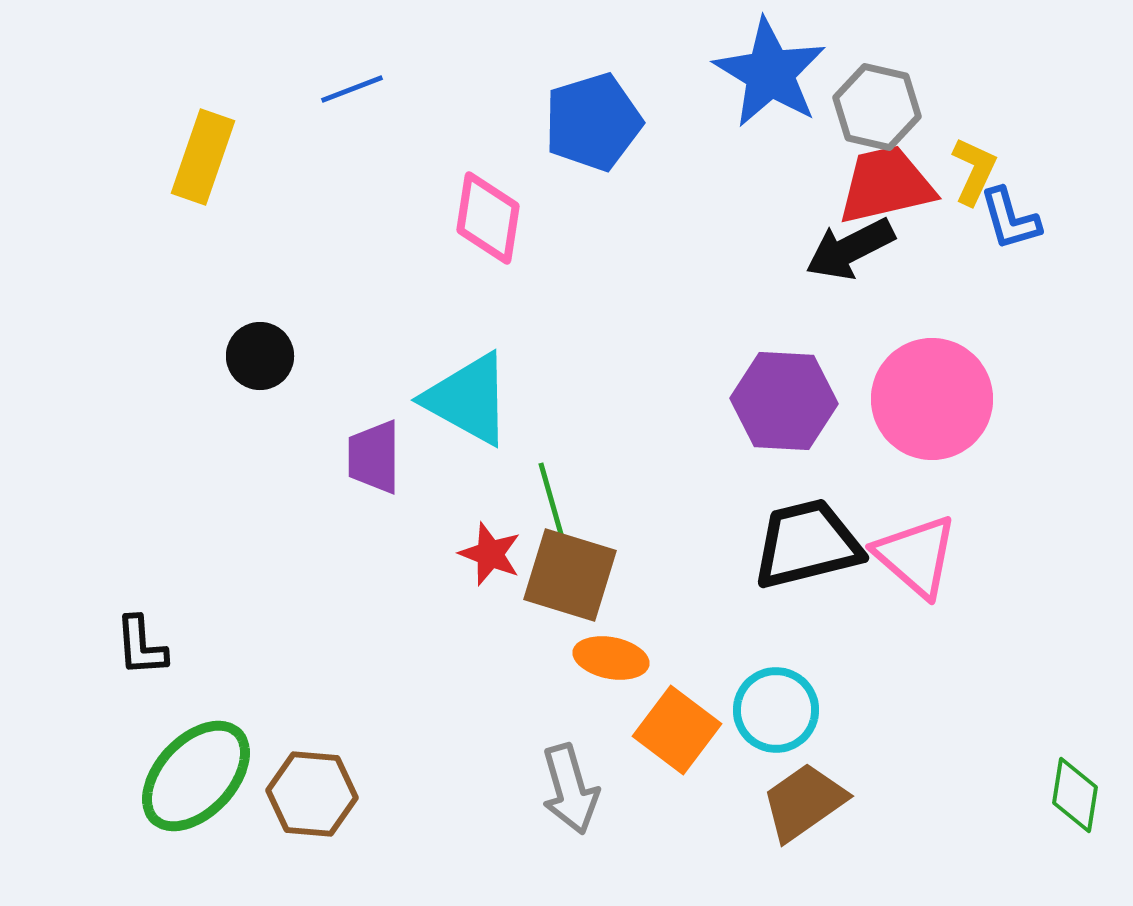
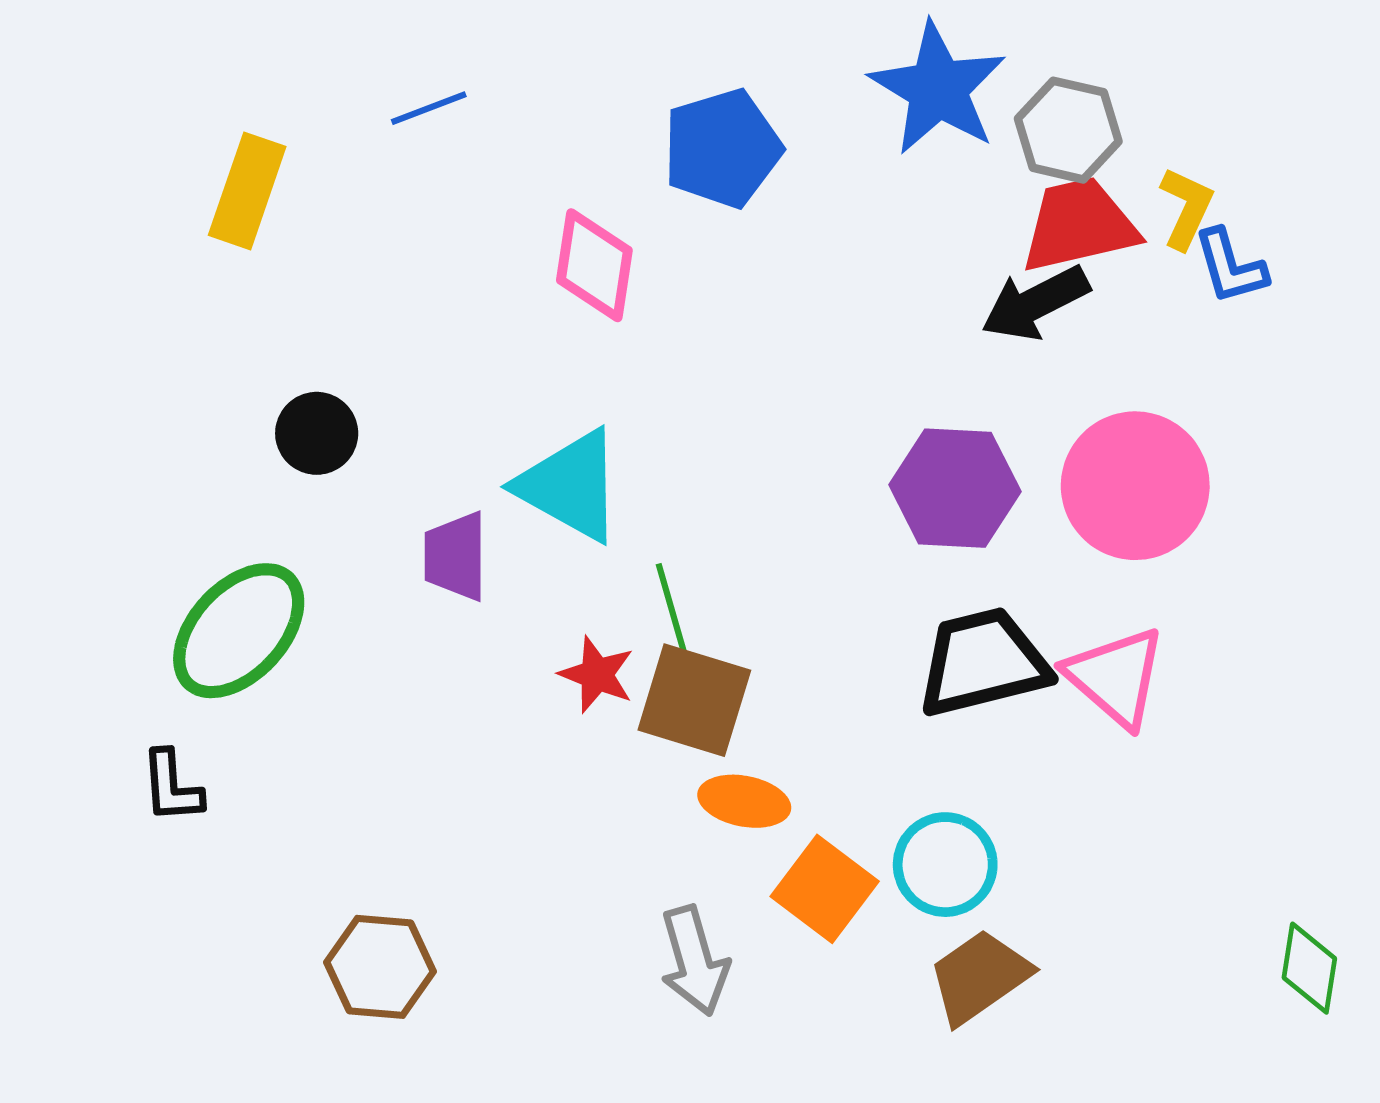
green ellipse: (196, 776) -> (239, 631), moved

